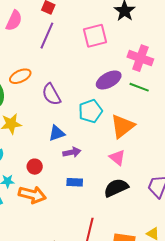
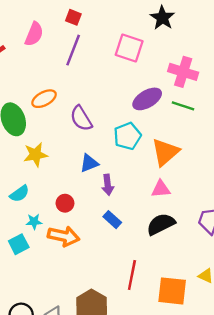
pink square: (95, 36) -> (129, 48), turned 35
purple arrow: (72, 152) -> (108, 185), turned 96
pink triangle: (117, 158) -> (161, 189), turned -42
blue rectangle: (75, 182) -> (112, 220), turned 42

